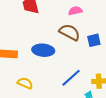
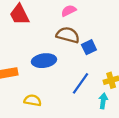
blue square: (94, 40) -> (89, 47), moved

